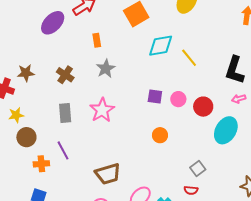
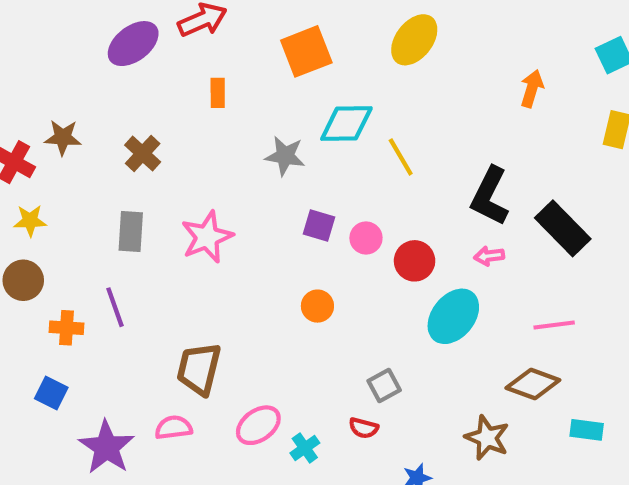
gray star: (106, 69) -> (285, 156), moved, turned 30
brown circle: (26, 137) -> (23, 280), moved
brown trapezoid: (108, 174) -> (199, 369), turned 112

